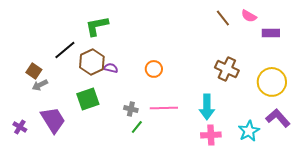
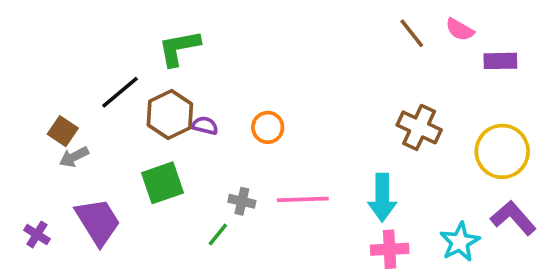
orange circle: (154, 69) -> (268, 127), moved
green line: (137, 127) -> (218, 234), moved

